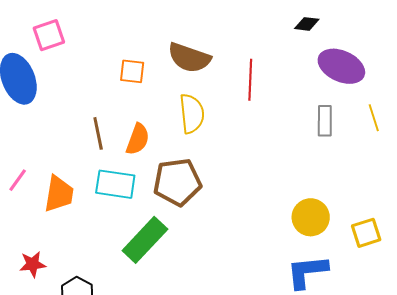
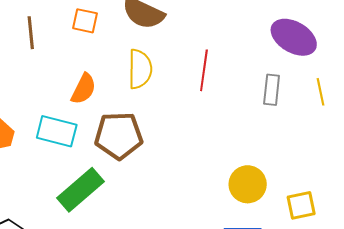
red line: (250, 80) -> (204, 70), moved
brown line: (98, 133) -> (31, 33), moved

